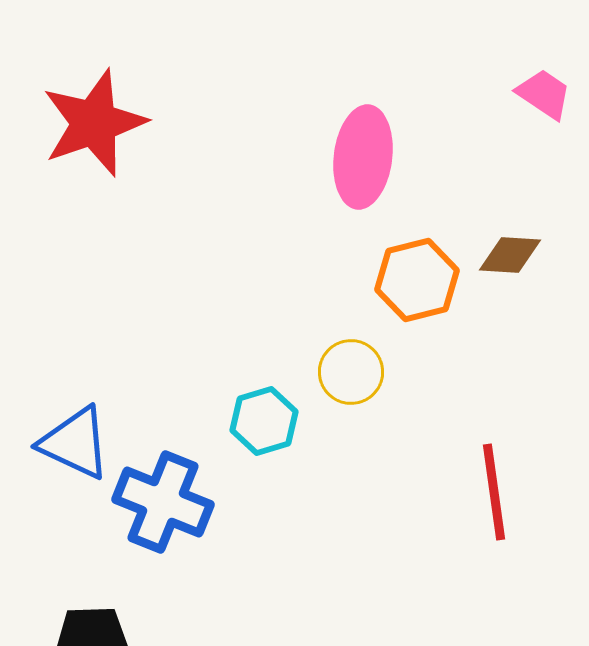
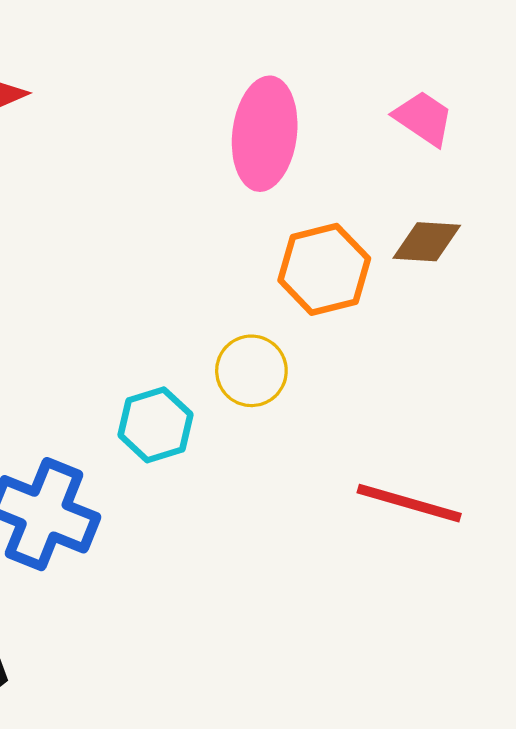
pink trapezoid: (544, 94) -> (423, 118), moved
red line: (494, 492) -> (409, 503), turned -66

